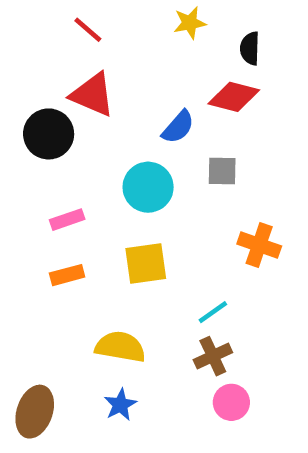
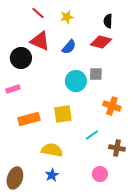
yellow star: (190, 23) -> (67, 17), moved
blue semicircle: (178, 127) -> (69, 47), moved
cyan circle: (148, 187) -> (76, 81), moved
pink rectangle: (67, 220) -> (13, 89), moved
orange rectangle: (67, 275) -> (29, 119), size x1.5
brown cross: (213, 356) -> (117, 148), moved, turned 35

